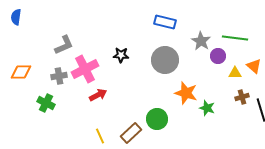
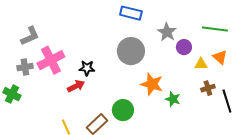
green line: (235, 38) -> (215, 29), moved
black star: (121, 55) -> (87, 68), moved
red arrow: (98, 95) -> (76, 86), moved

